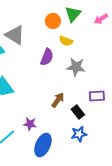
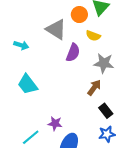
gray triangle: (15, 35) -> (56, 29), moved
brown arrow: (58, 100) -> (94, 88), moved

